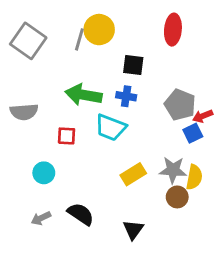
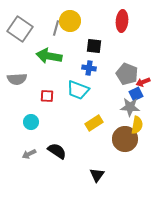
green arrow: (84, 95) -> (49, 56), moved
gray star: (173, 170) -> (130, 107), moved
brown circle: (177, 197) -> (125, 139), size x1.6
black triangle: (133, 230) -> (97, 175), moved

